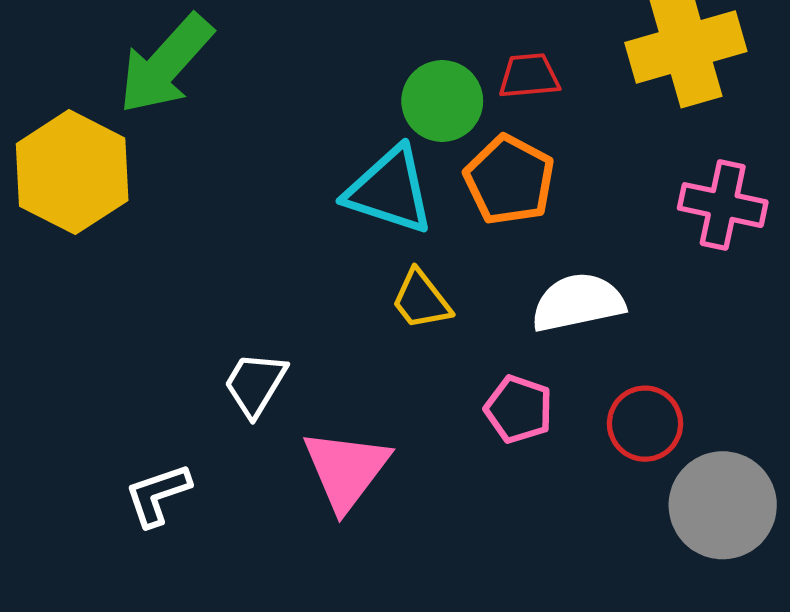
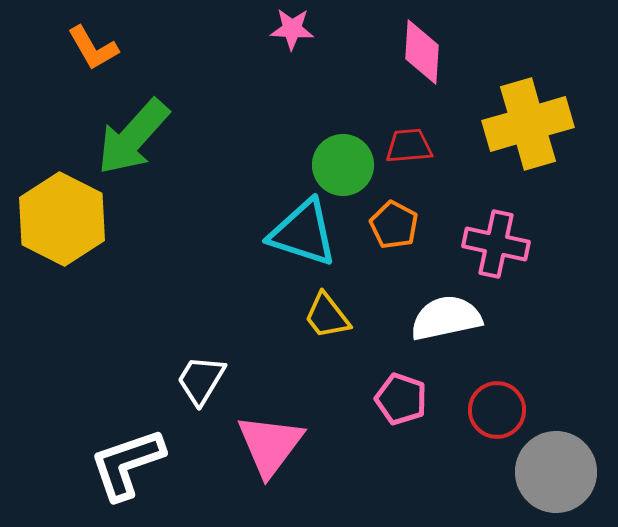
orange pentagon: (509, 180) -> (394, 225), size x0.7
pink cross: (723, 205) -> (496, 244), moved
white L-shape: (158, 495) -> (127, 464), size x1.5

